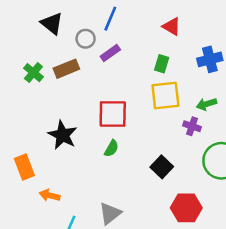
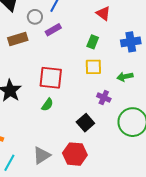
yellow square: (165, 95) -> (93, 67), size x0.7
purple cross: (192, 126) -> (104, 98), moved
red hexagon: (186, 208) -> (75, 154), moved

